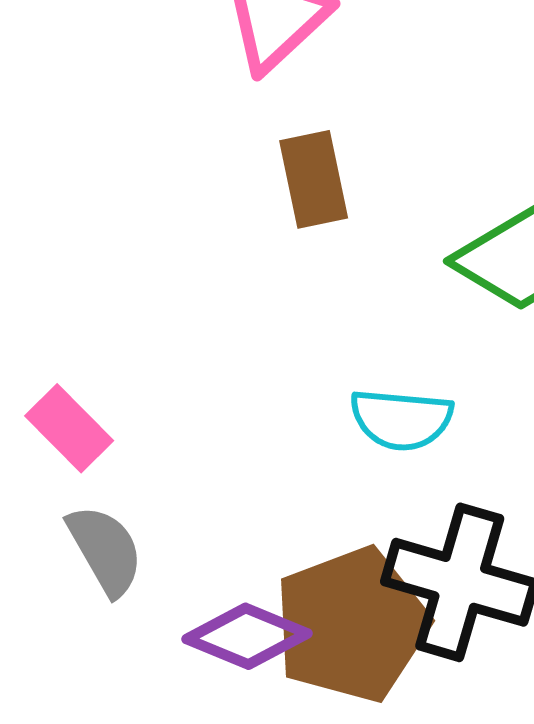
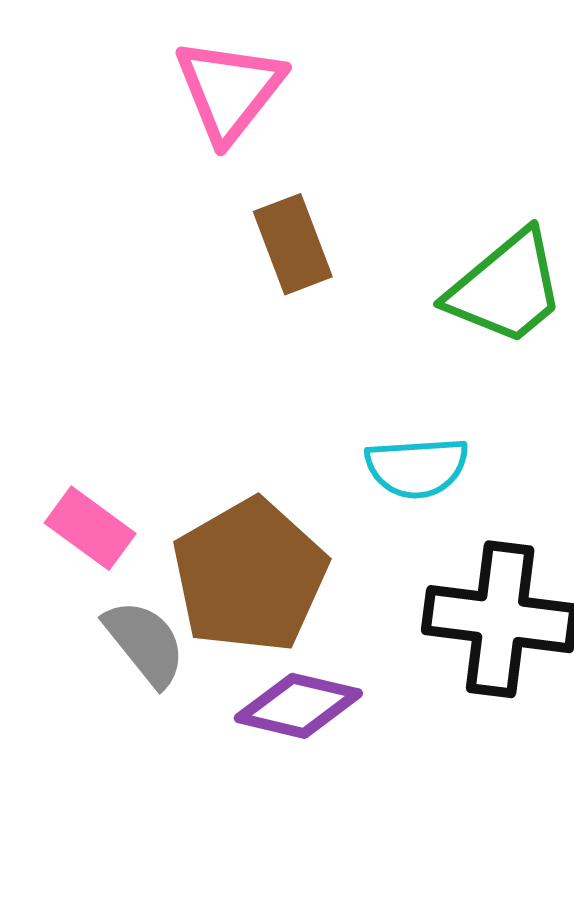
brown pentagon: (351, 625) -> (250, 576), moved

